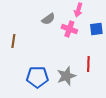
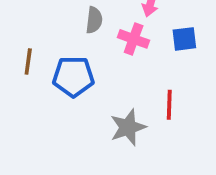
gray semicircle: (48, 19) -> (94, 20), turned -48
blue pentagon: (37, 77) -> (73, 77), moved

